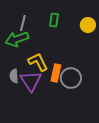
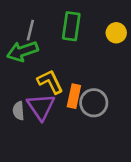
green rectangle: (54, 20) -> (71, 26), size x1.5
gray semicircle: (14, 76) -> (18, 111), moved

